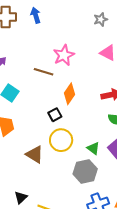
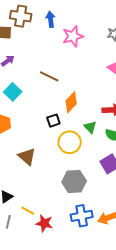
pink star: (64, 55) -> (73, 36), moved
yellow circle: (61, 140) -> (70, 142), moved
green triangle: (93, 148) -> (90, 127), moved

